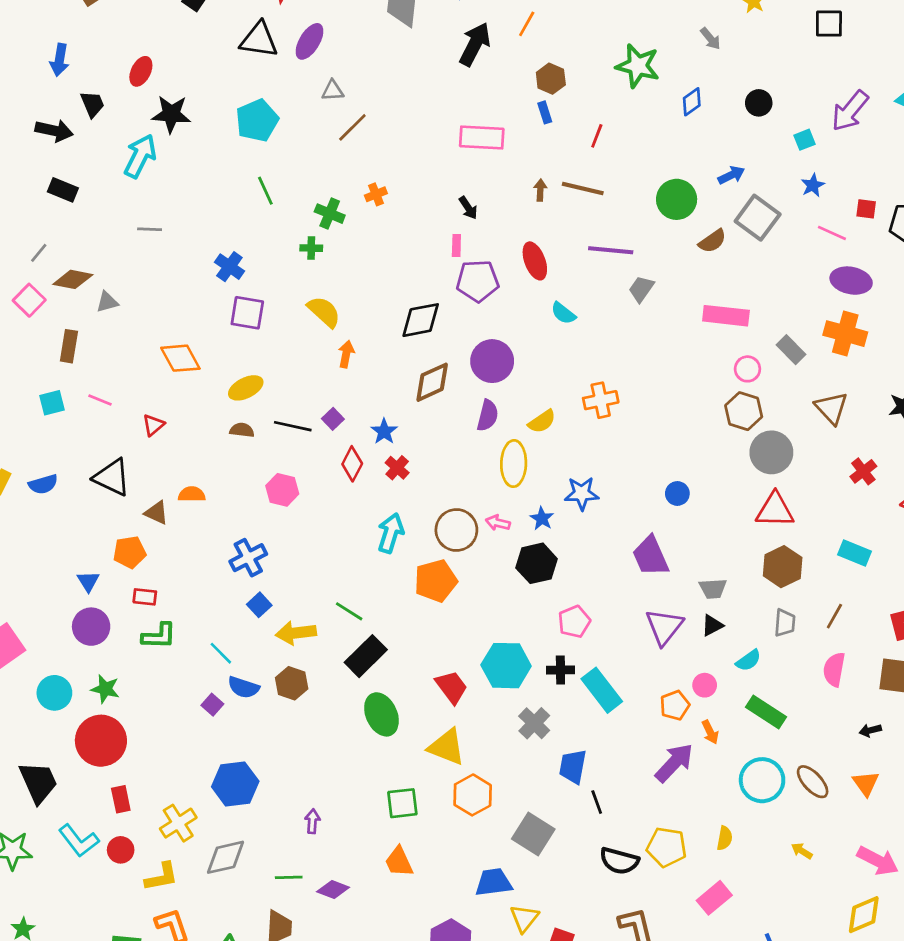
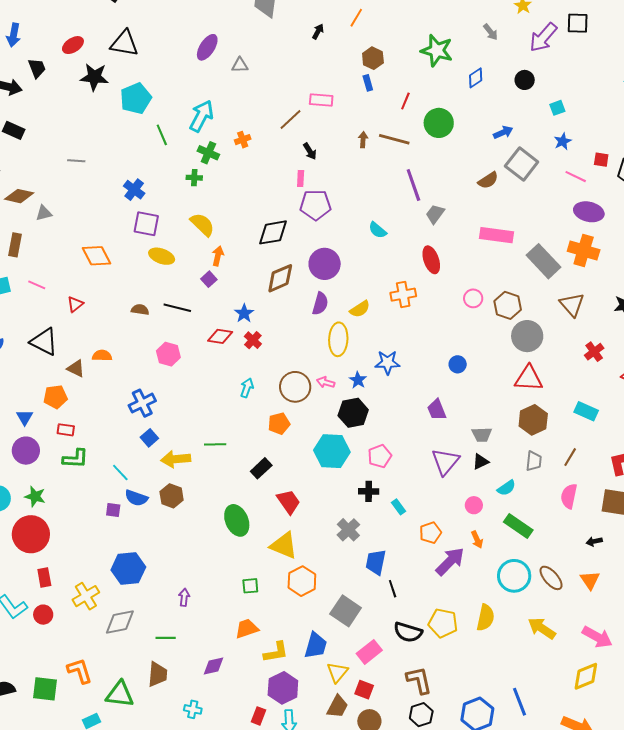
black triangle: (259, 40) -> (124, 43), moved
purple ellipse: (309, 41) -> (207, 47), moved
black arrow: (475, 44) -> (318, 31), size x0.5
red ellipse: (141, 71) -> (73, 45), turned 30
gray triangle: (333, 91) -> (240, 65), moved
purple arrow: (850, 111) -> (543, 37), moved
cyan pentagon: (257, 120) -> (136, 98), moved
brown line: (352, 127) -> (290, 120), moved
pink rectangle: (482, 138) -> (321, 100), size x0.7
cyan arrow: (140, 156) -> (201, 116), moved
green circle: (677, 199) -> (439, 123), moved
purple line: (611, 250) -> (413, 185), turned 64
red ellipse: (535, 261) -> (431, 260), moved
gray rectangle: (791, 350) -> (544, 261), size x1.6
pink circle: (747, 369) -> (473, 298), moved
yellow ellipse: (246, 388) -> (162, 256), moved, turned 45
purple square: (333, 419) -> (209, 279), moved
red diamond: (352, 464) -> (220, 336), turned 70
cyan arrow: (391, 533) -> (247, 388), size x0.7
purple trapezoid: (650, 556) -> (437, 410), size x0.7
orange pentagon: (436, 581) -> (279, 424), size x0.7
green line: (349, 611) -> (215, 444), turned -35
black rectangle: (366, 656) -> (261, 468), moved, size x0.7
cyan hexagon: (506, 666) -> (332, 451), moved
cyan rectangle: (602, 690) -> (398, 507), size x0.5
purple square: (212, 705) -> (113, 510), turned -35
orange pentagon: (675, 705) -> (430, 533), moved
green square: (402, 803) -> (250, 586), size x0.7
yellow semicircle: (725, 838) -> (485, 618), size x1.5
yellow arrow: (802, 851) -> (542, 628), size x1.8
orange trapezoid: (399, 862) -> (247, 629), turned 95
yellow L-shape: (161, 877) -> (276, 652), moved
blue trapezoid: (494, 882) -> (316, 645), turned 112
purple diamond: (333, 889) -> (213, 666), moved, turned -35
pink rectangle: (714, 898) -> (369, 652), moved

